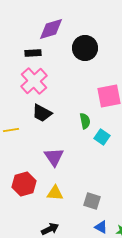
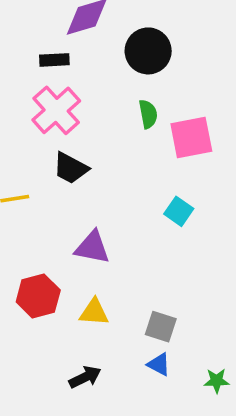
green semicircle: (85, 121) -> (148, 114), moved
purple triangle: (54, 157) -> (92, 247), turned -45
blue triangle: (101, 227) -> (159, 364), moved

